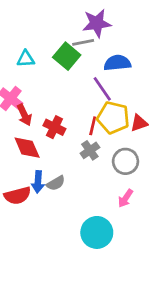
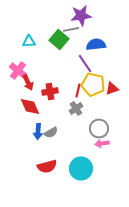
red cross: (54, 127) -> (50, 91), turned -35
gray circle: (126, 161) -> (99, 128), moved
red semicircle: (17, 196) -> (47, 166), moved
pink arrow: (126, 198) -> (102, 143), turned 48

